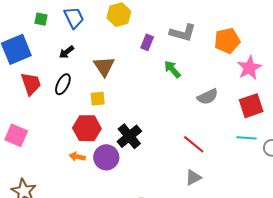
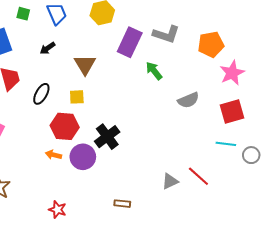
purple rectangle: (147, 42) -> (130, 42), size x1.8
black ellipse: (63, 84) -> (41, 94), moved
red line: (194, 144) -> (198, 176), moved

